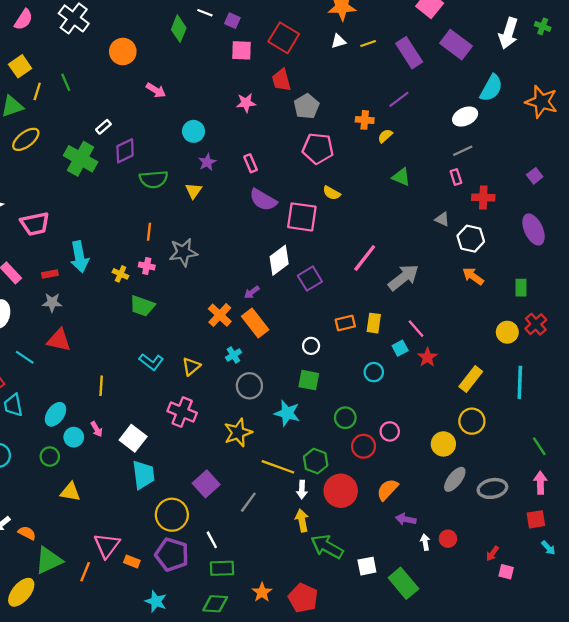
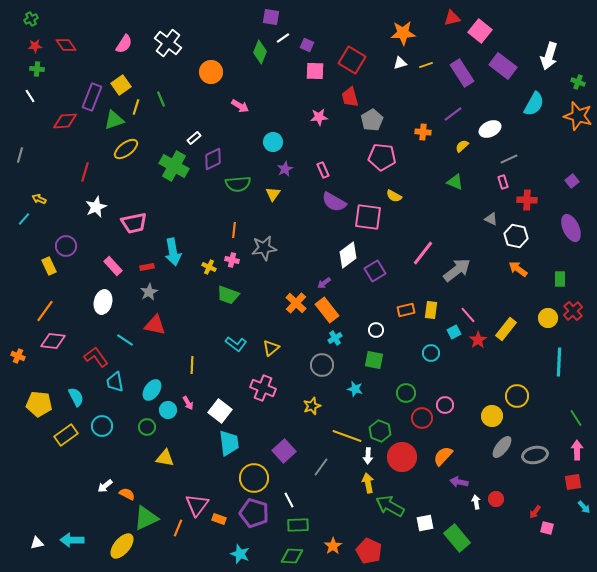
white line: (205, 13) -> (283, 38), turned -56
green cross: (543, 26) -> (578, 82), moved
white ellipse: (465, 117) -> (490, 129), moved
yellow semicircle: (385, 136) -> (462, 146), moved
gray star: (52, 303) -> (149, 292), turned -30
cyan cross: (233, 355) -> (335, 338), moved
yellow rectangle: (471, 379) -> (506, 329), moved
cyan star: (287, 413) -> (355, 389), size x0.7
yellow star: (238, 433) -> (312, 406), size x0.7

